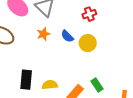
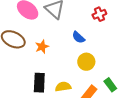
orange star: (43, 34) -> (42, 47), moved
yellow circle: (88, 43) -> (86, 62), moved

